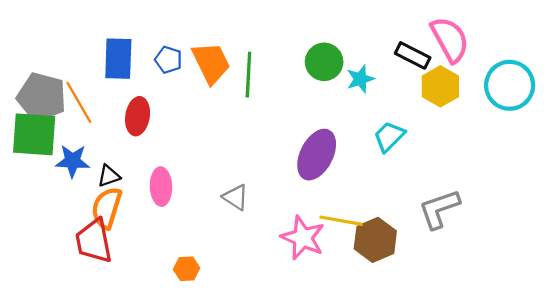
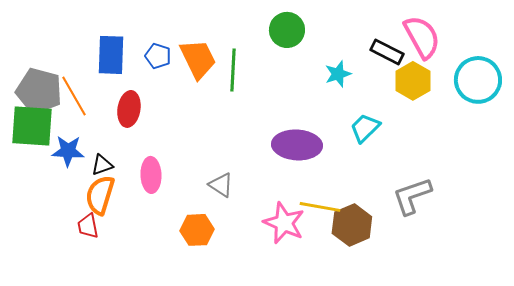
green circle: (324, 62) -> (287, 30), moved
purple ellipse: (317, 155) -> (297, 145), turned 66
red trapezoid: (94, 241) -> (88, 226), size x0.6
orange hexagon: (187, 269) -> (197, 230), moved, size x1.4

